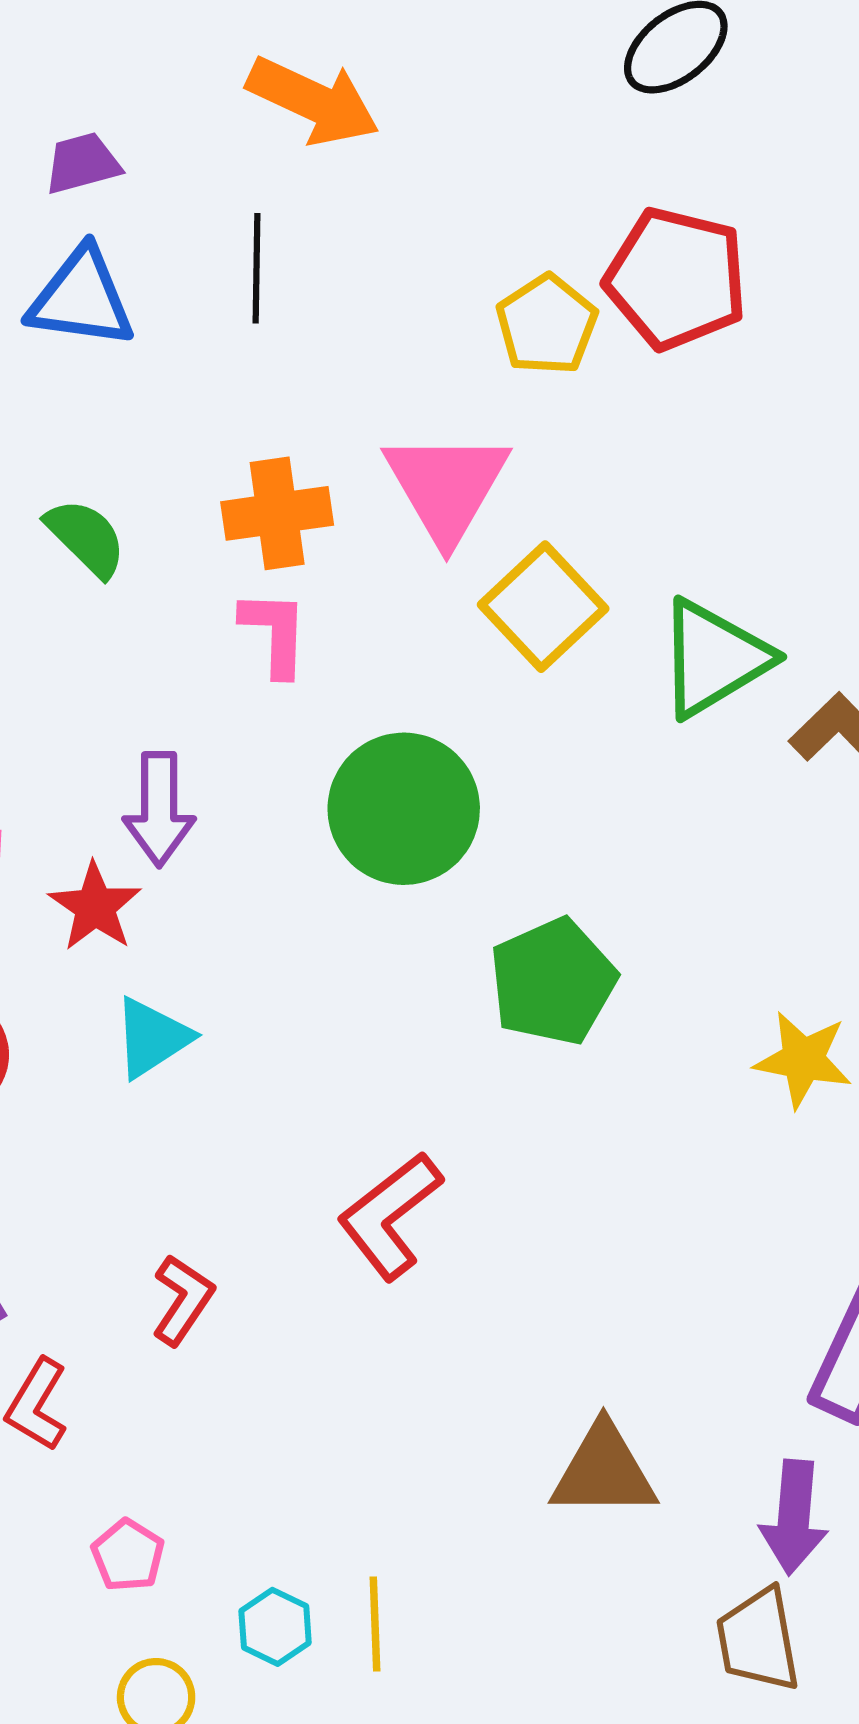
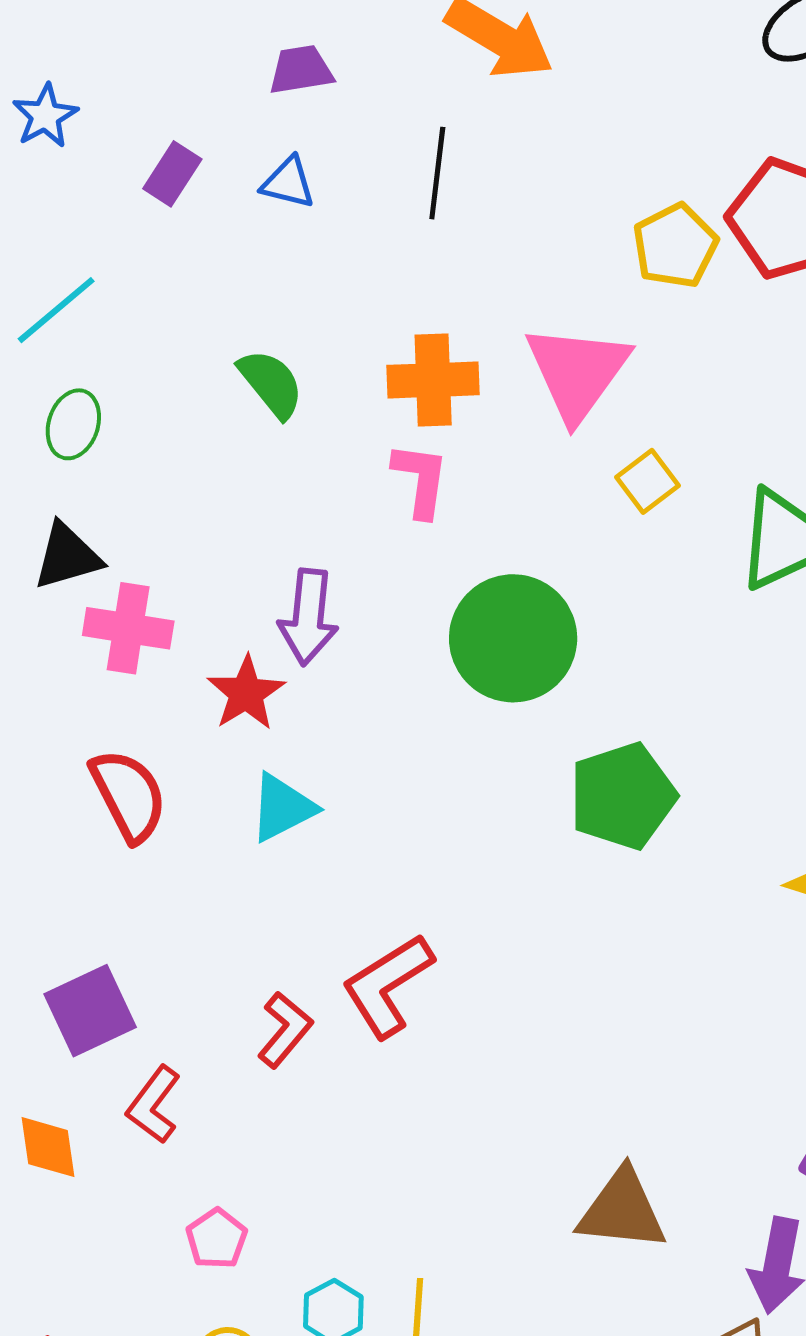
blue triangle: (81, 298) -> (288, 183), size x0.6
yellow square: (543, 607) -> (648, 481), size x0.6
red L-shape: (390, 1216) -> (388, 985), moved

